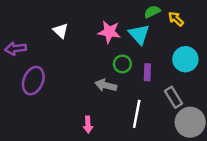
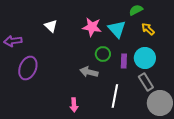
green semicircle: (152, 12) -> (136, 10), moved
yellow arrow: (176, 19) -> (148, 29), moved
cyan circle: (185, 59) -> (145, 58), moved

